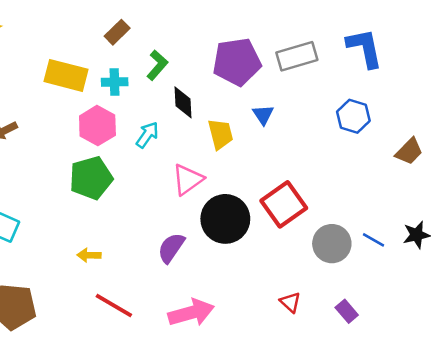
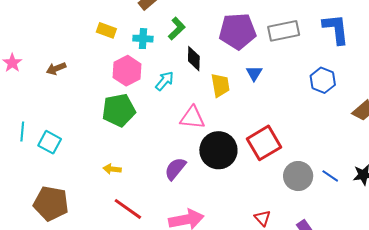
yellow rectangle: (66, 75) -> (106, 30), size x0.6
pink triangle: (188, 179) -> (192, 118), turned 36

